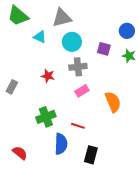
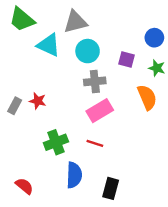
cyan triangle: (40, 37) -> (49, 45), size x1.5
red star: (48, 76) -> (38, 101), moved
pink rectangle: (82, 91) -> (100, 111), size x1.5
orange semicircle: (113, 102) -> (147, 97), moved
red line: (78, 126) -> (95, 143), moved

